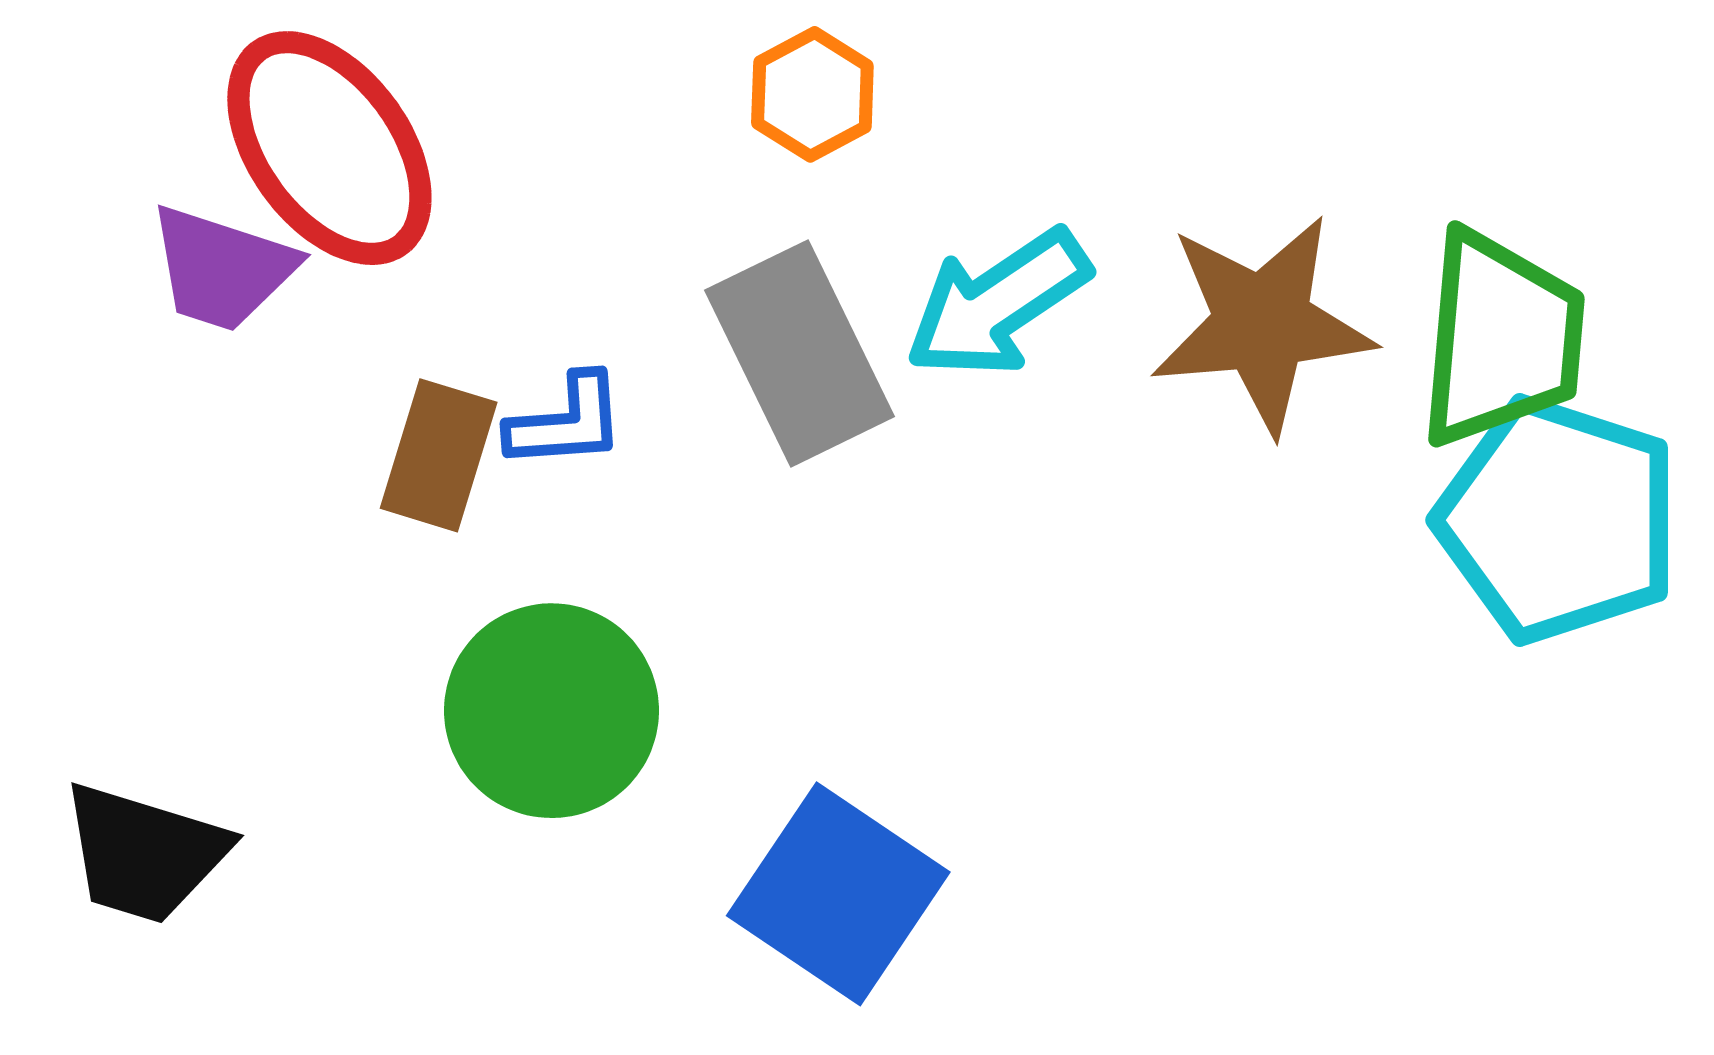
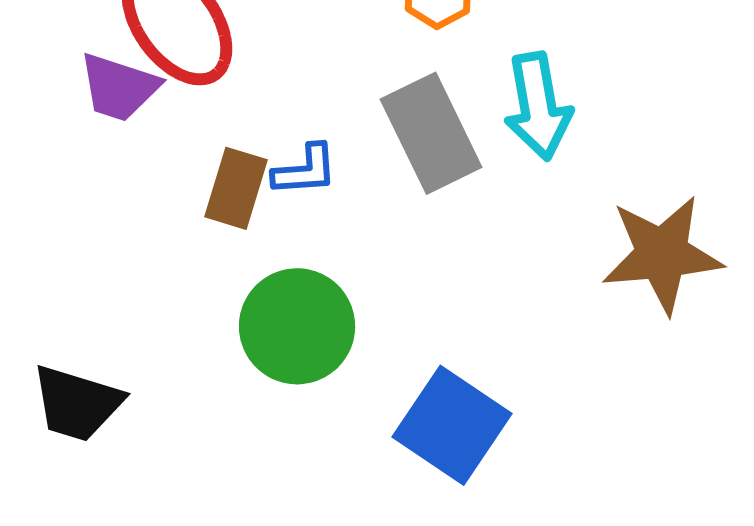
cyan arrow: (998, 304) -> (538, 106), turned -66
brown star: (1262, 324) -> (662, 254), moved

